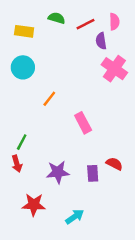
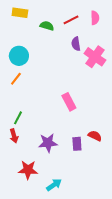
green semicircle: (57, 18) -> (47, 26), moved
yellow rectangle: (24, 31) -> (20, 13), moved
purple semicircle: (101, 41) -> (76, 44), moved
orange line: (49, 99) -> (16, 79), moved
cyan arrow: (75, 217) -> (54, 185), moved

